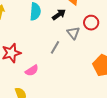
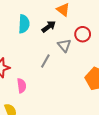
pink semicircle: (32, 70) -> (22, 86), turned -64

